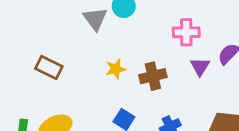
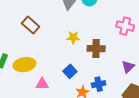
purple triangle: (200, 67) -> (128, 67), moved

